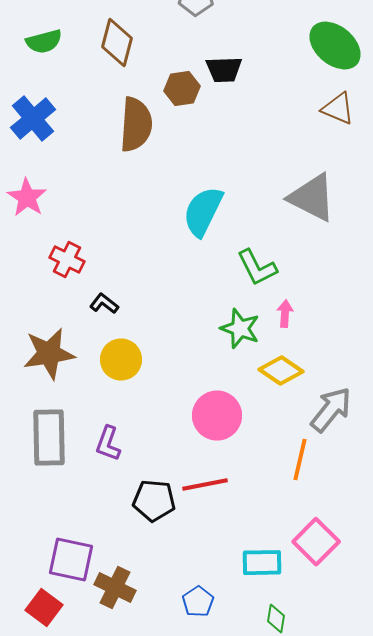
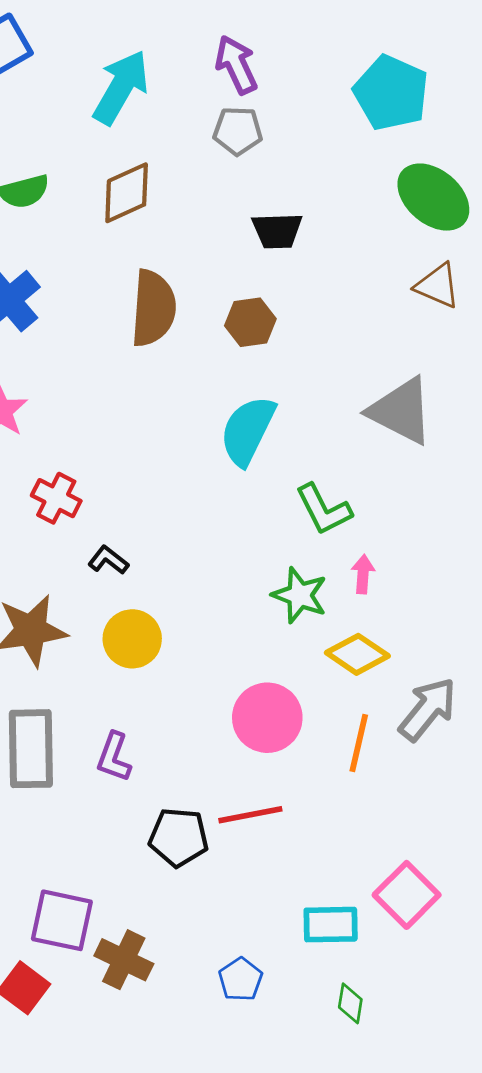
brown diamond: (117, 43) -> (127, 193), turned 51
brown hexagon: (182, 89) -> (250, 322), moved
orange line: (300, 460) -> (359, 743), moved

